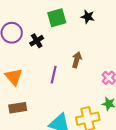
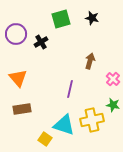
brown arrow: (77, 60) -> (90, 61), moved
purple line: (54, 75) -> (70, 89), moved

